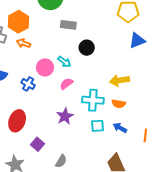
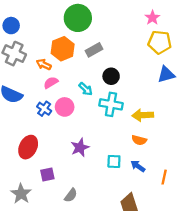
orange hexagon: (18, 22) -> (63, 49), moved
gray rectangle: (68, 25) -> (94, 50), turned -42
pink circle: (45, 67) -> (65, 107), moved
pink semicircle: (66, 84) -> (51, 83), moved
cyan cross: (93, 100) -> (111, 104), moved
purple square: (37, 144) -> (47, 174), turned 32

